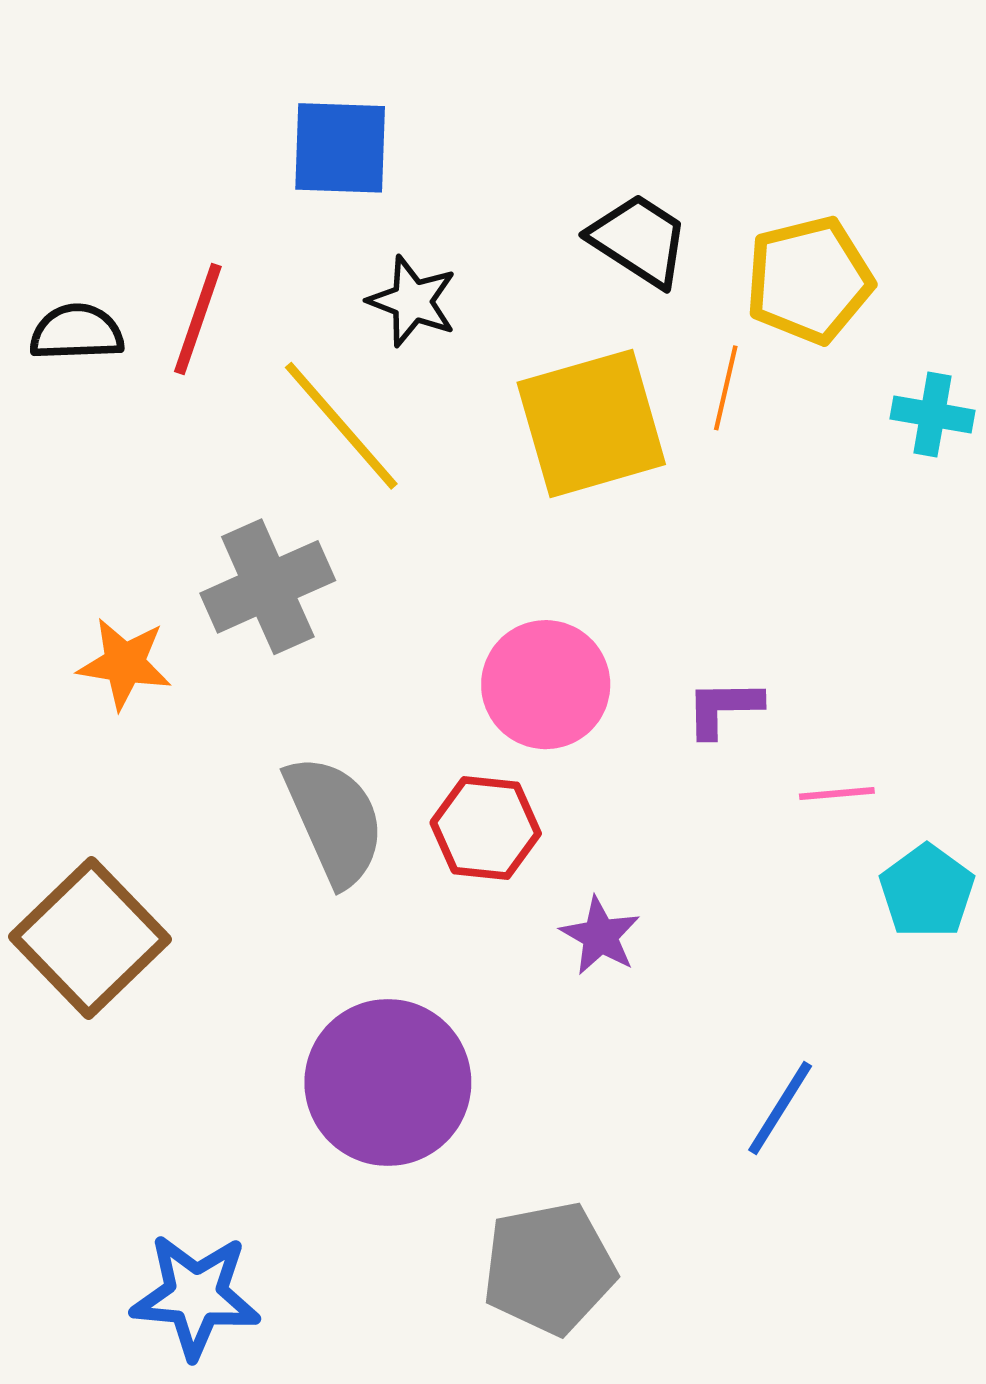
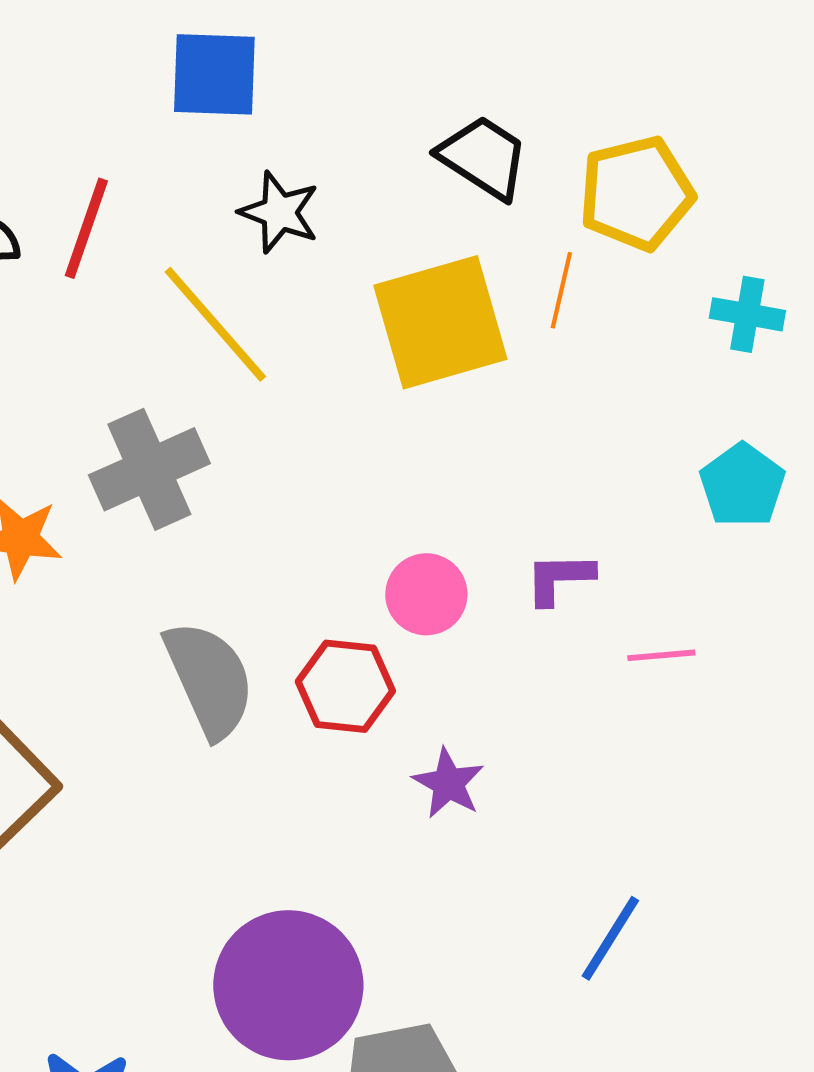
pink circle: (546, 685) -> (426, 594), moved, size x0.7
cyan pentagon: (927, 891) -> (742, 485), moved
purple circle: (388, 1083) -> (288, 985), moved

